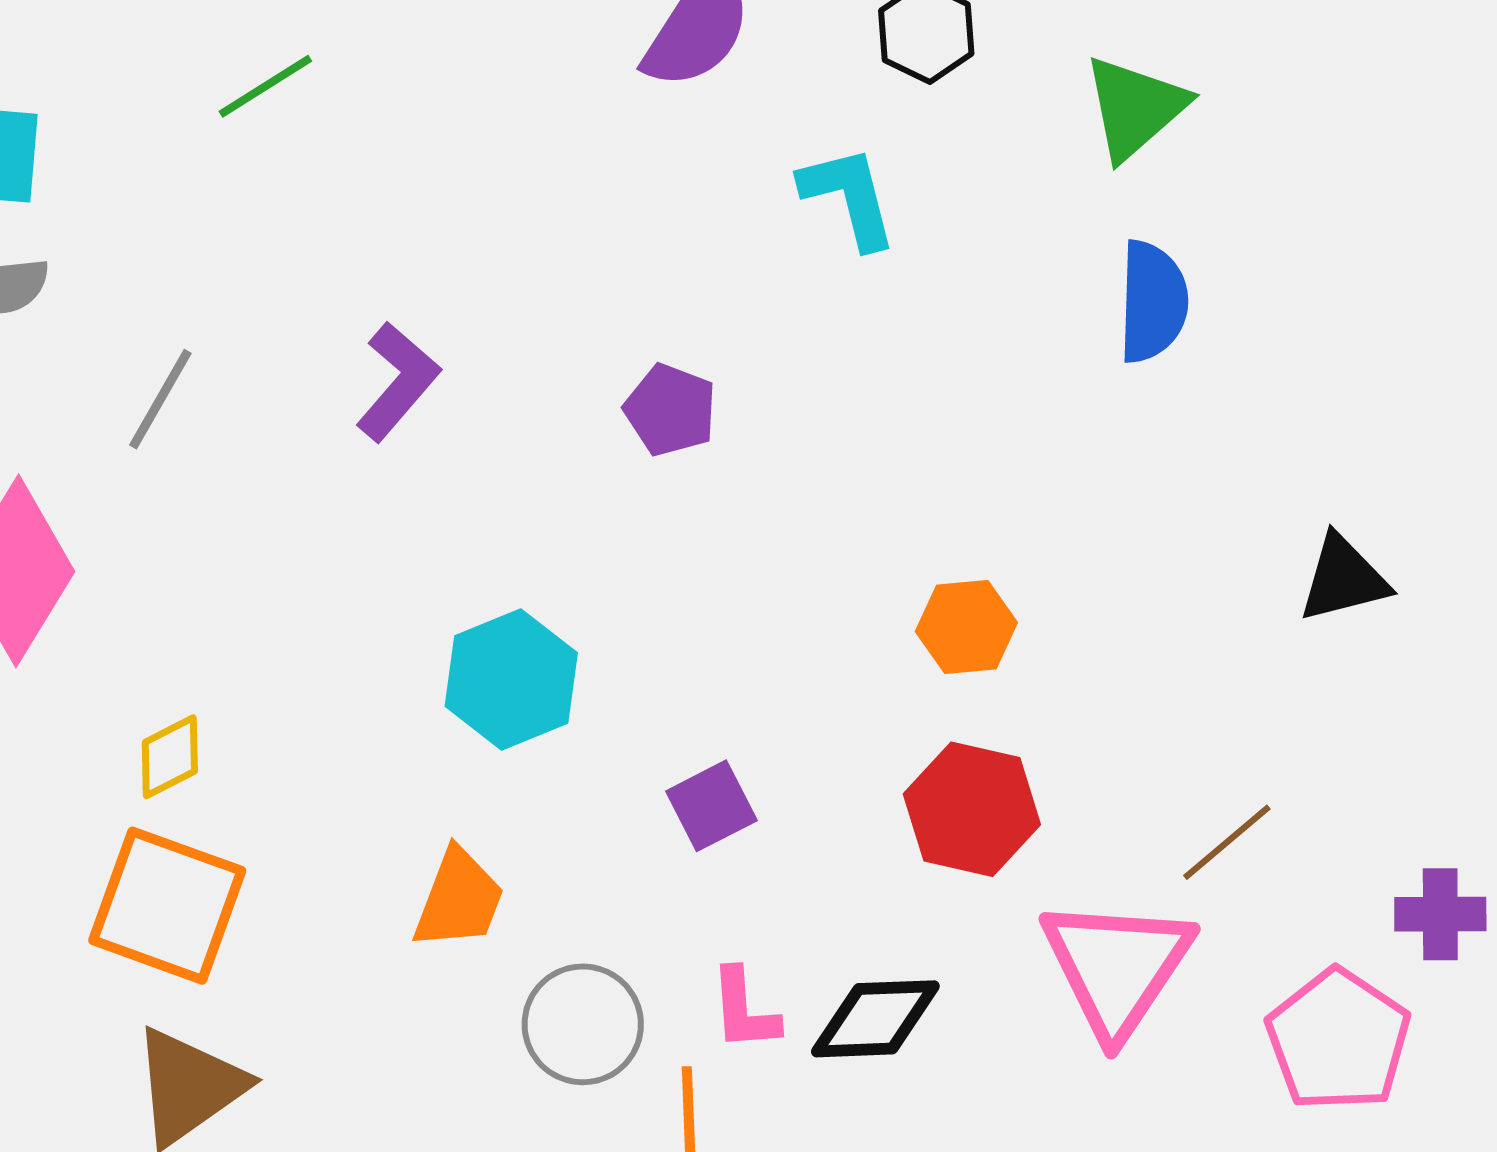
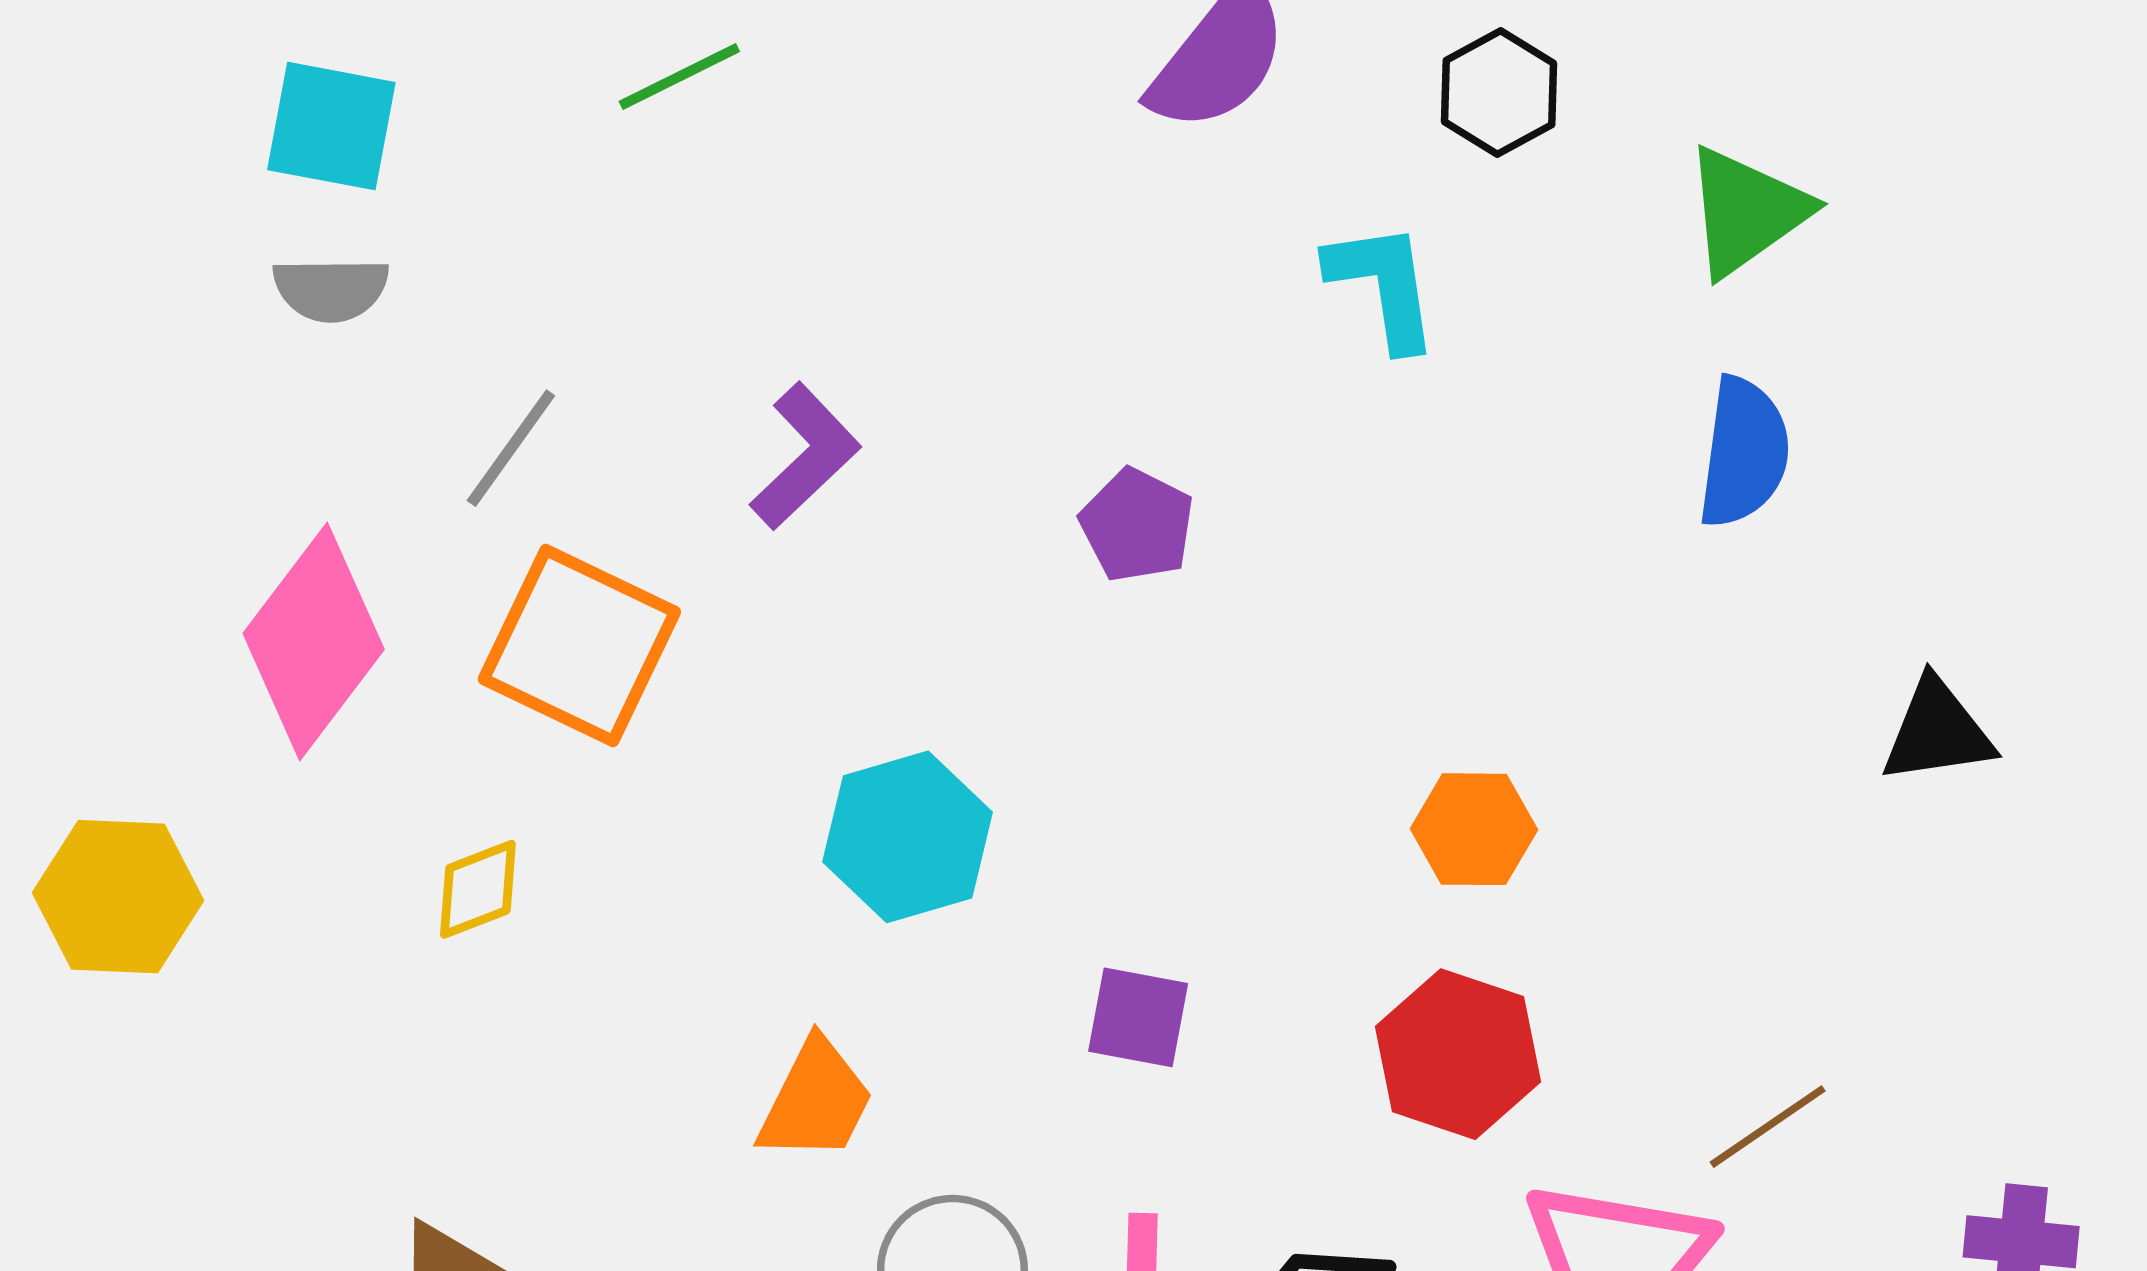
black triangle: (1343, 579) -> (1937, 731), moved
purple square: (711, 806) -> (1138, 1017), turned 32
orange square: (167, 906) -> (579, 645), moved

